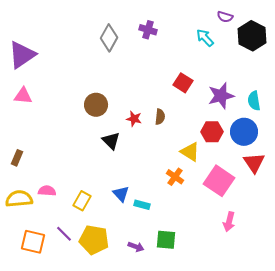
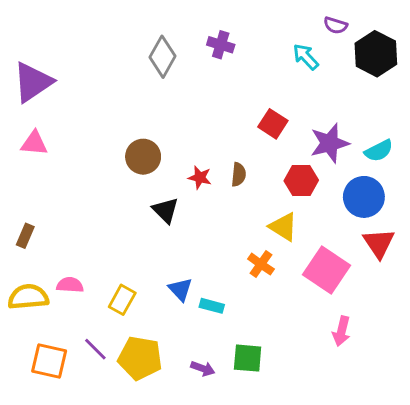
cyan semicircle: (254, 101) -> (379, 151), turned -108
red hexagon: (212, 132) -> (301, 181), moved

